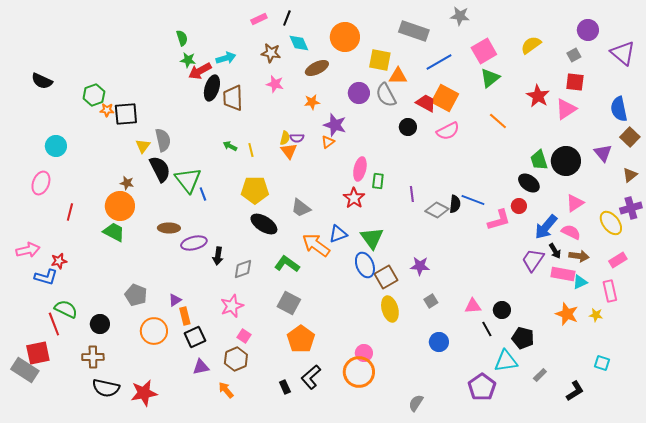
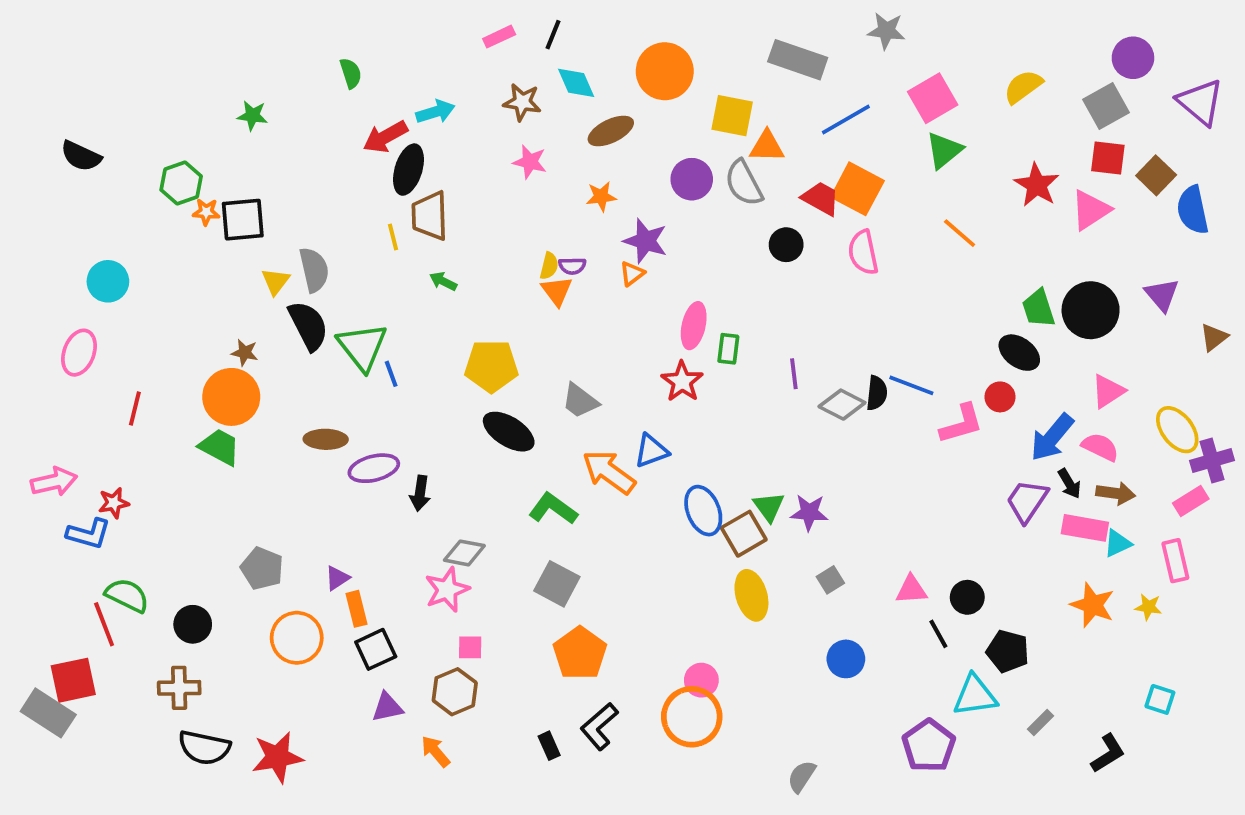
gray square: (574, 55) -> (1106, 106), size x1.6
green star: (188, 60) -> (252, 116), moved
brown trapezoid: (233, 98) -> (430, 216), moved
pink semicircle: (448, 131) -> (863, 252), turned 105
brown square: (630, 137) -> (1156, 175), moved
yellow line: (251, 150) -> (393, 237), moved
purple cross: (631, 208) -> (1212, 460), moved
green triangle: (372, 238) -> (769, 507), moved, size x0.7
gray diamond: (243, 269) -> (464, 553), moved, turned 30
pink square: (244, 336) -> (470, 647), turned -32

